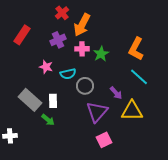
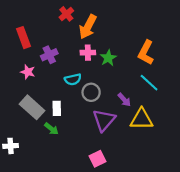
red rectangle: (22, 35) -> (23, 38), turned -54
purple cross: (58, 40) -> (49, 55), moved
pink star: (46, 67) -> (28, 72), moved
pink square: (104, 140) -> (98, 159), moved

